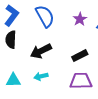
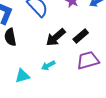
black arrow: (41, 51) -> (56, 37), moved

